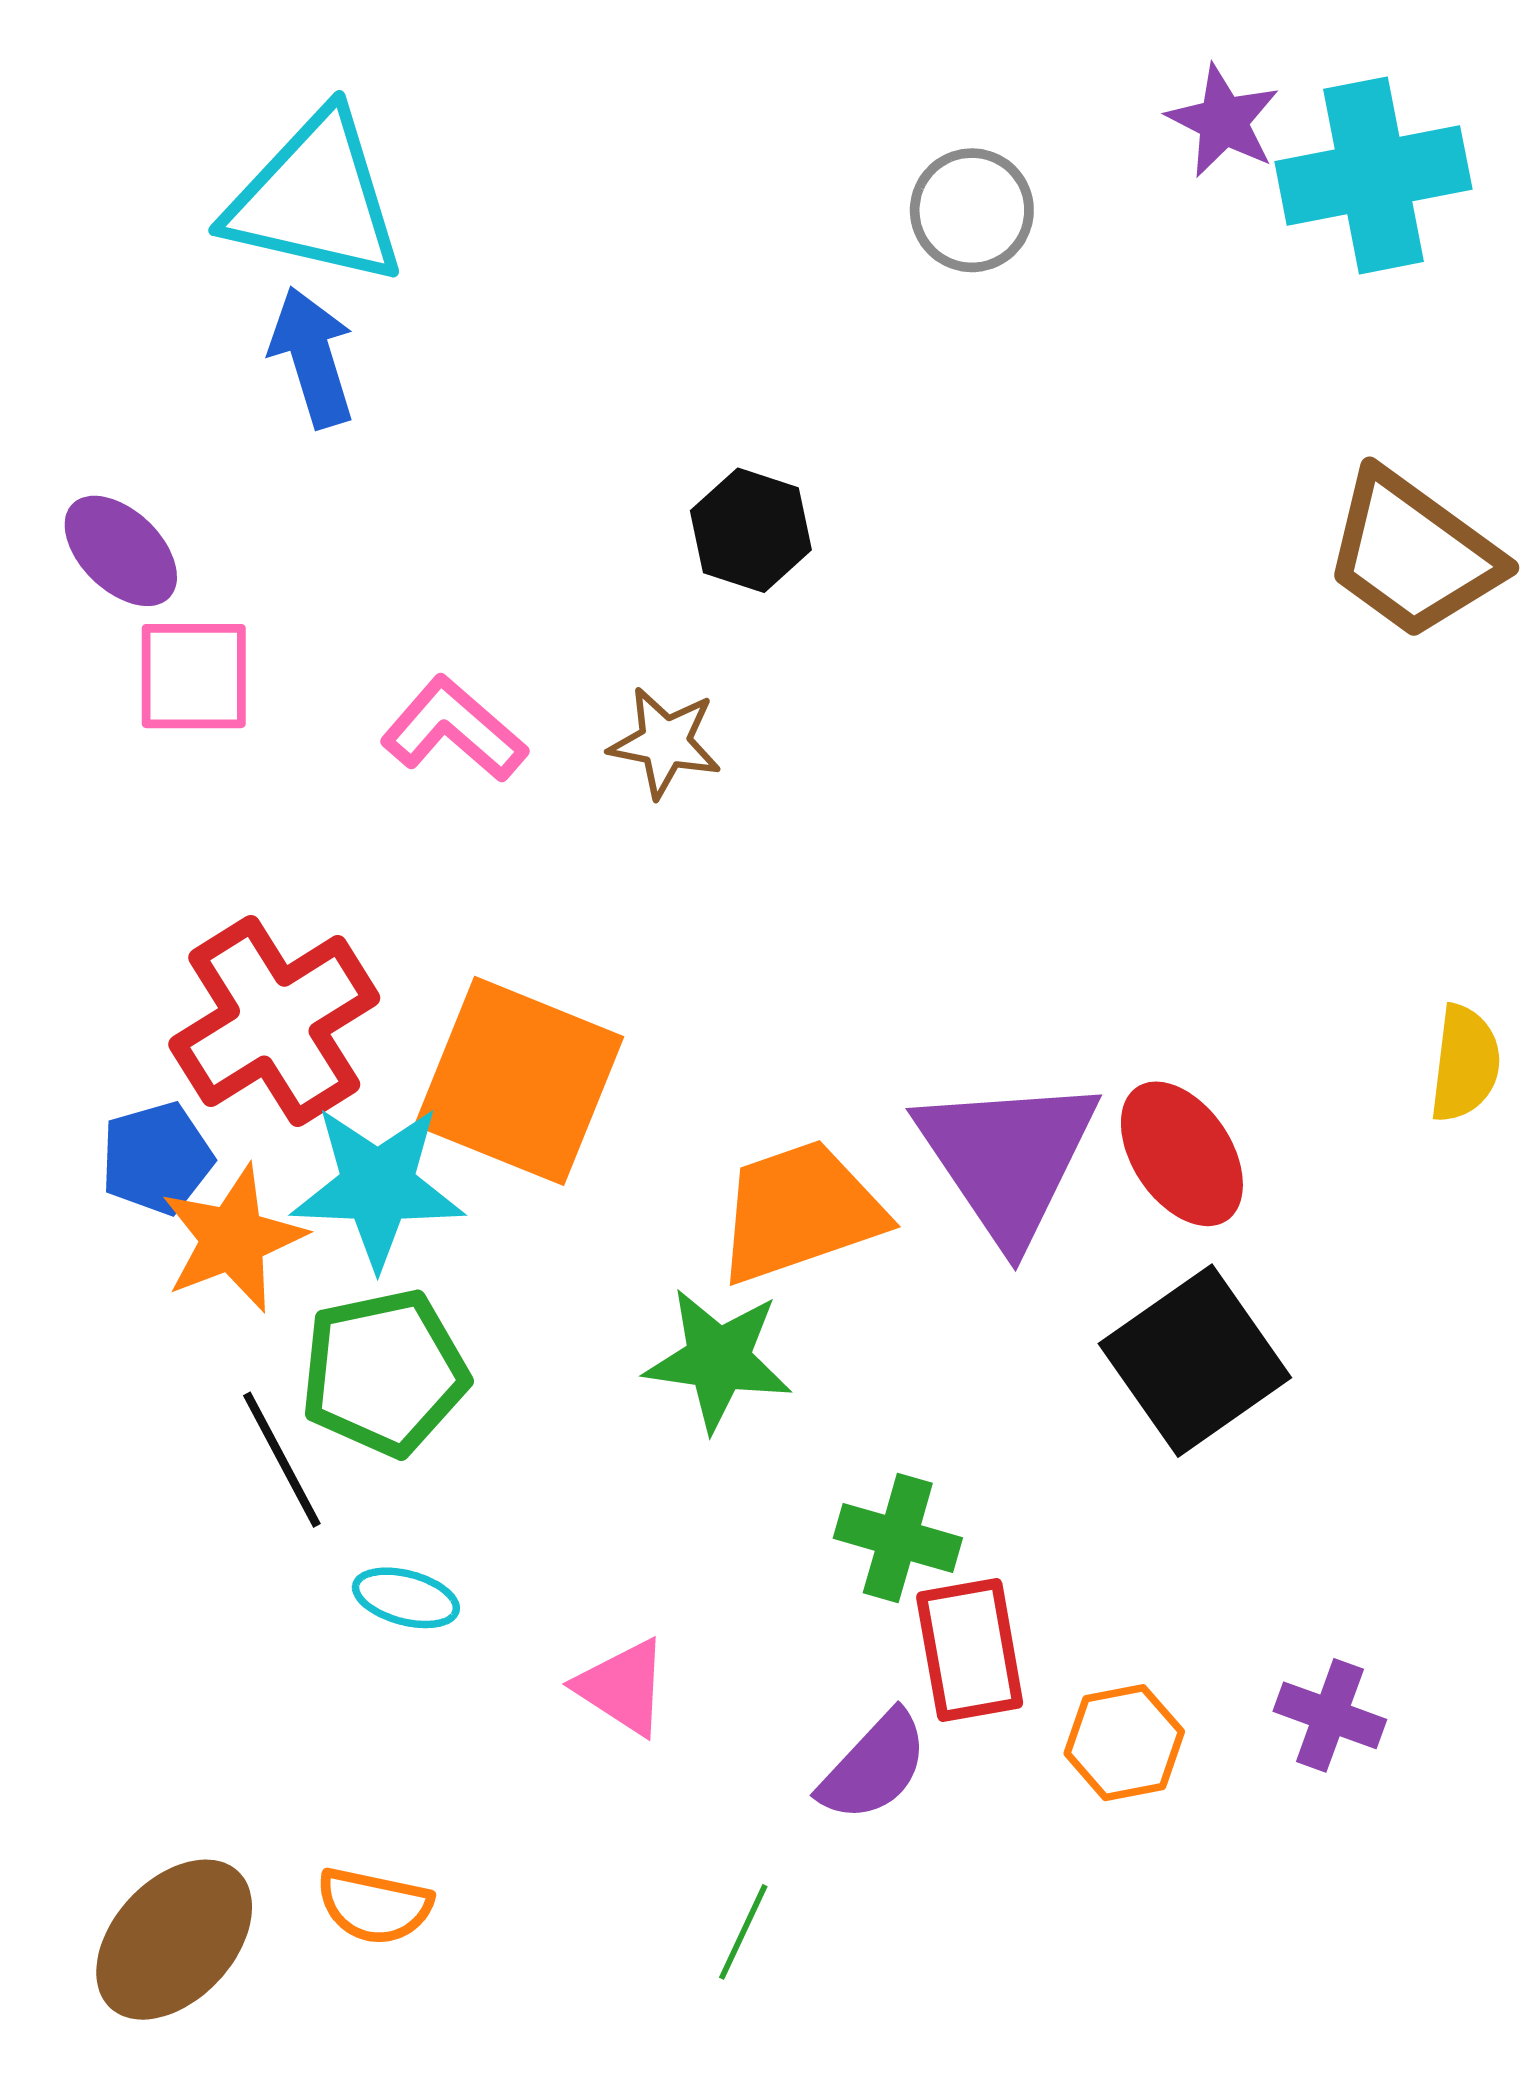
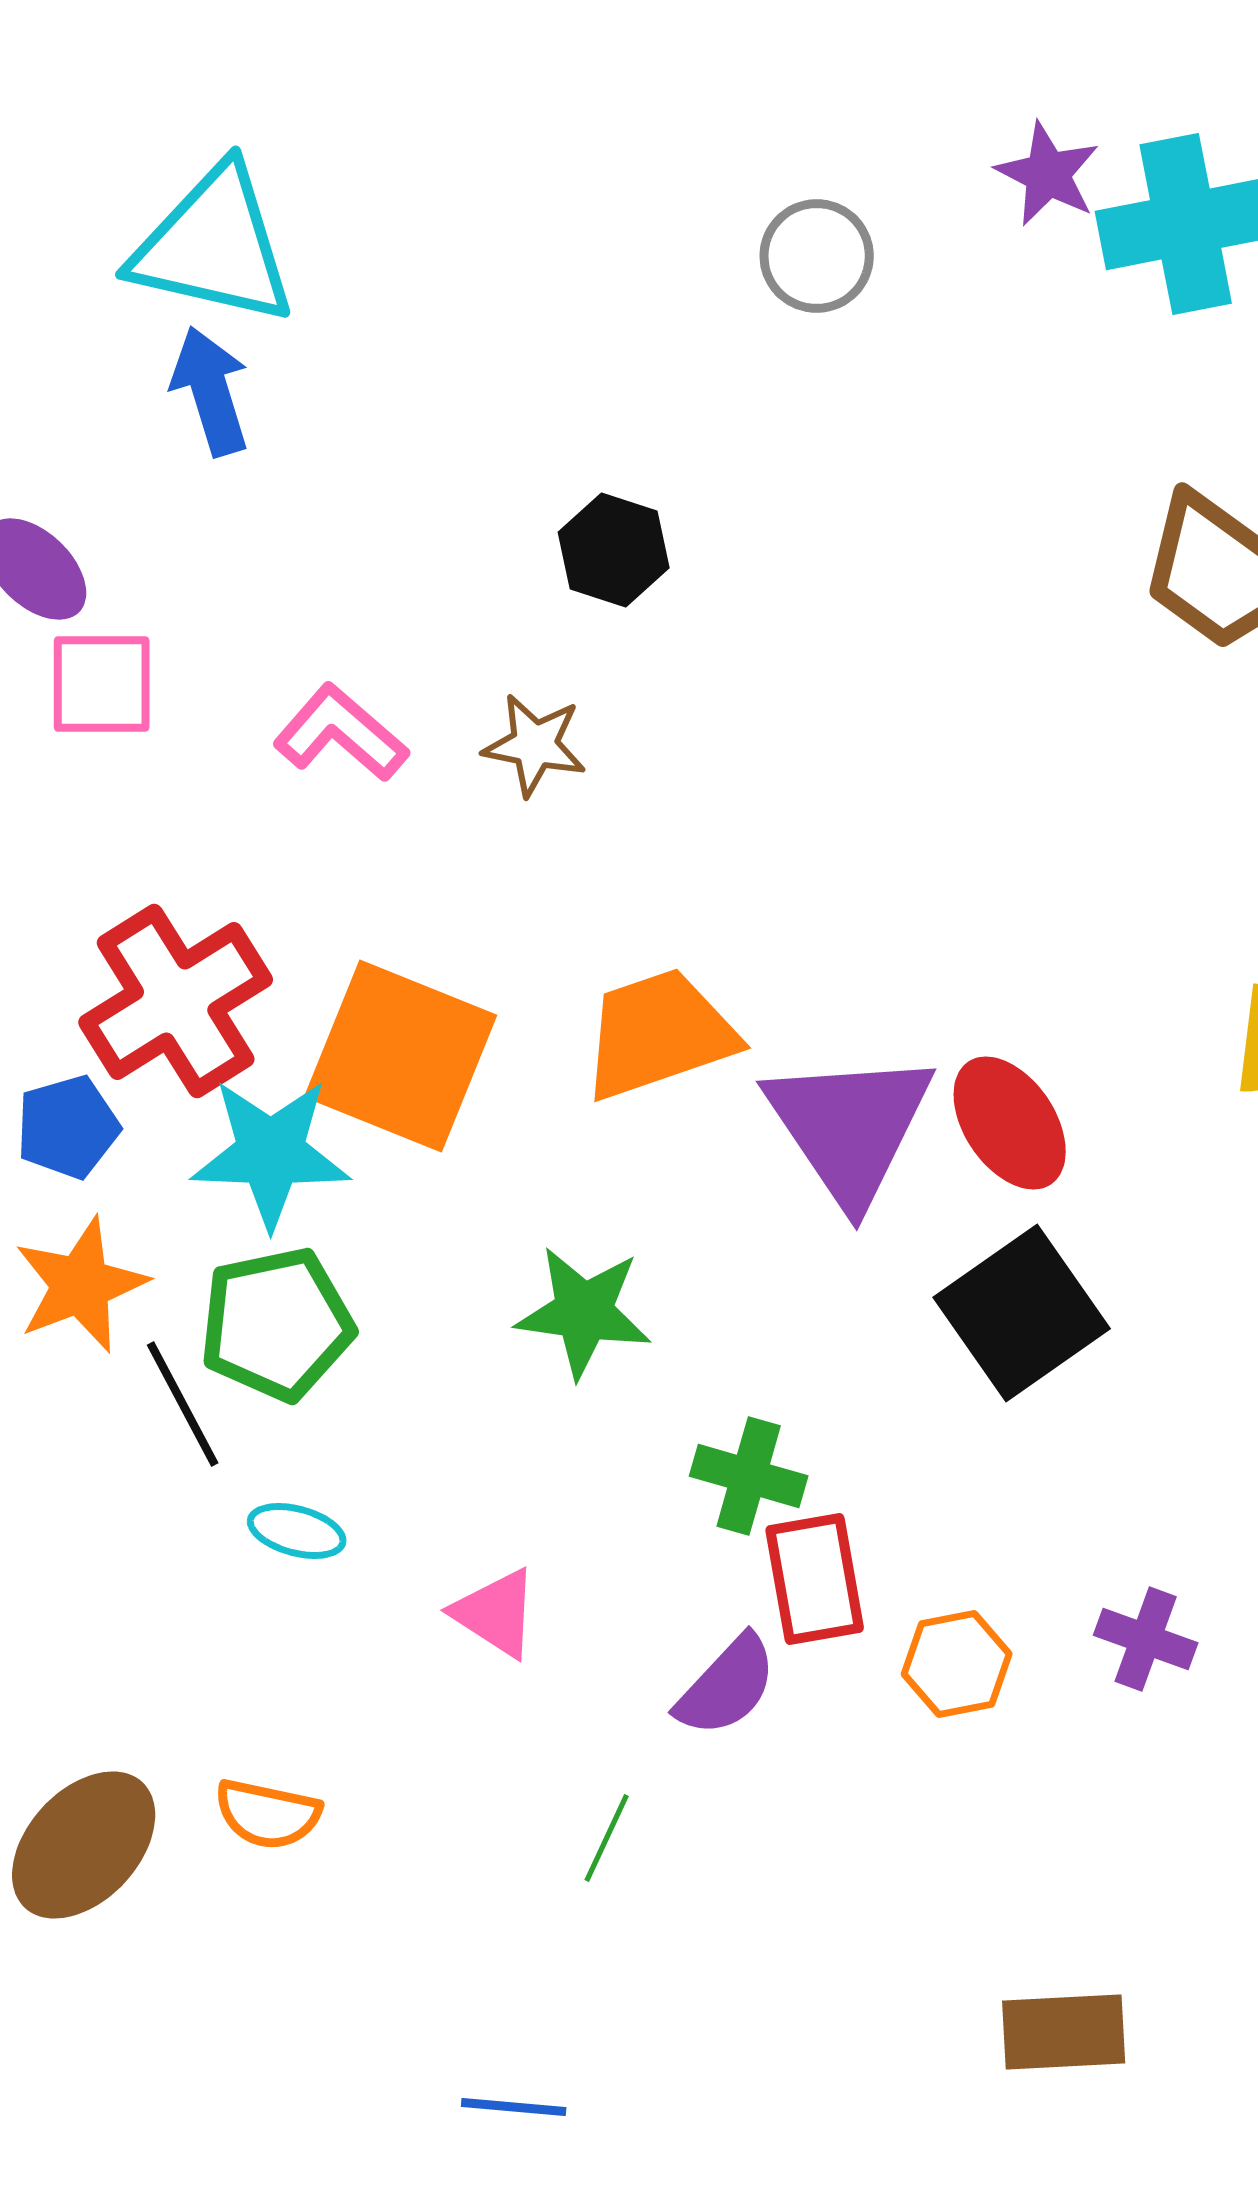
orange trapezoid: (800, 1211) -> (659, 1034), moved
orange star: (233, 1239) -> (81, 1285), moved

